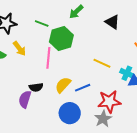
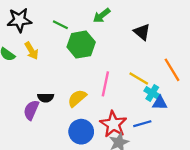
pink line: (48, 58) -> (105, 84), moved
yellow line: (102, 63) -> (139, 79), moved
blue line: (83, 88) -> (142, 124), moved
red star: (109, 102) -> (113, 124), moved, turned 30

